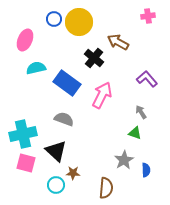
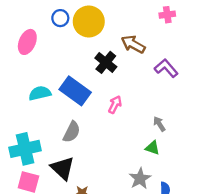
cyan semicircle: (36, 68) -> (40, 93), moved
purple L-shape: (147, 79) -> (166, 68), moved
pink arrow: (102, 95) -> (115, 105), size x0.6
gray semicircle: (64, 119) -> (72, 132), turned 96

